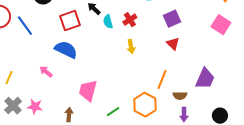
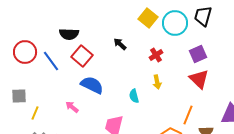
red square: (70, 21) -> (82, 56), moved, turned -30
cyan semicircle: (108, 22) -> (134, 96), moved
red triangle: (173, 44) -> (199, 79), size x1.5

